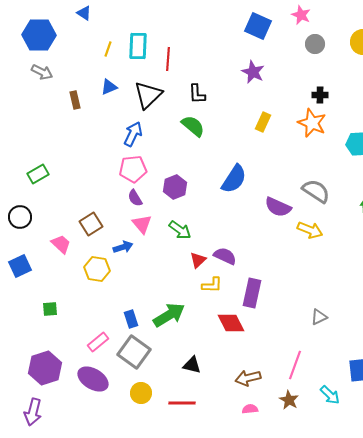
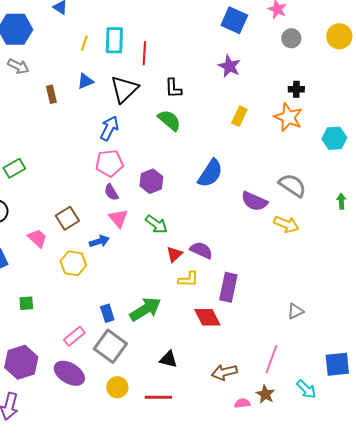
pink semicircle: (250, 409) -> (242, 403), moved

